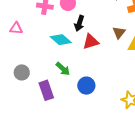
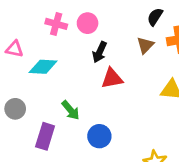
brown triangle: (119, 33) -> (145, 45), moved
cyan diamond: (61, 40) -> (43, 67), moved, turned -45
purple rectangle: (46, 90) -> (45, 136), turned 30

